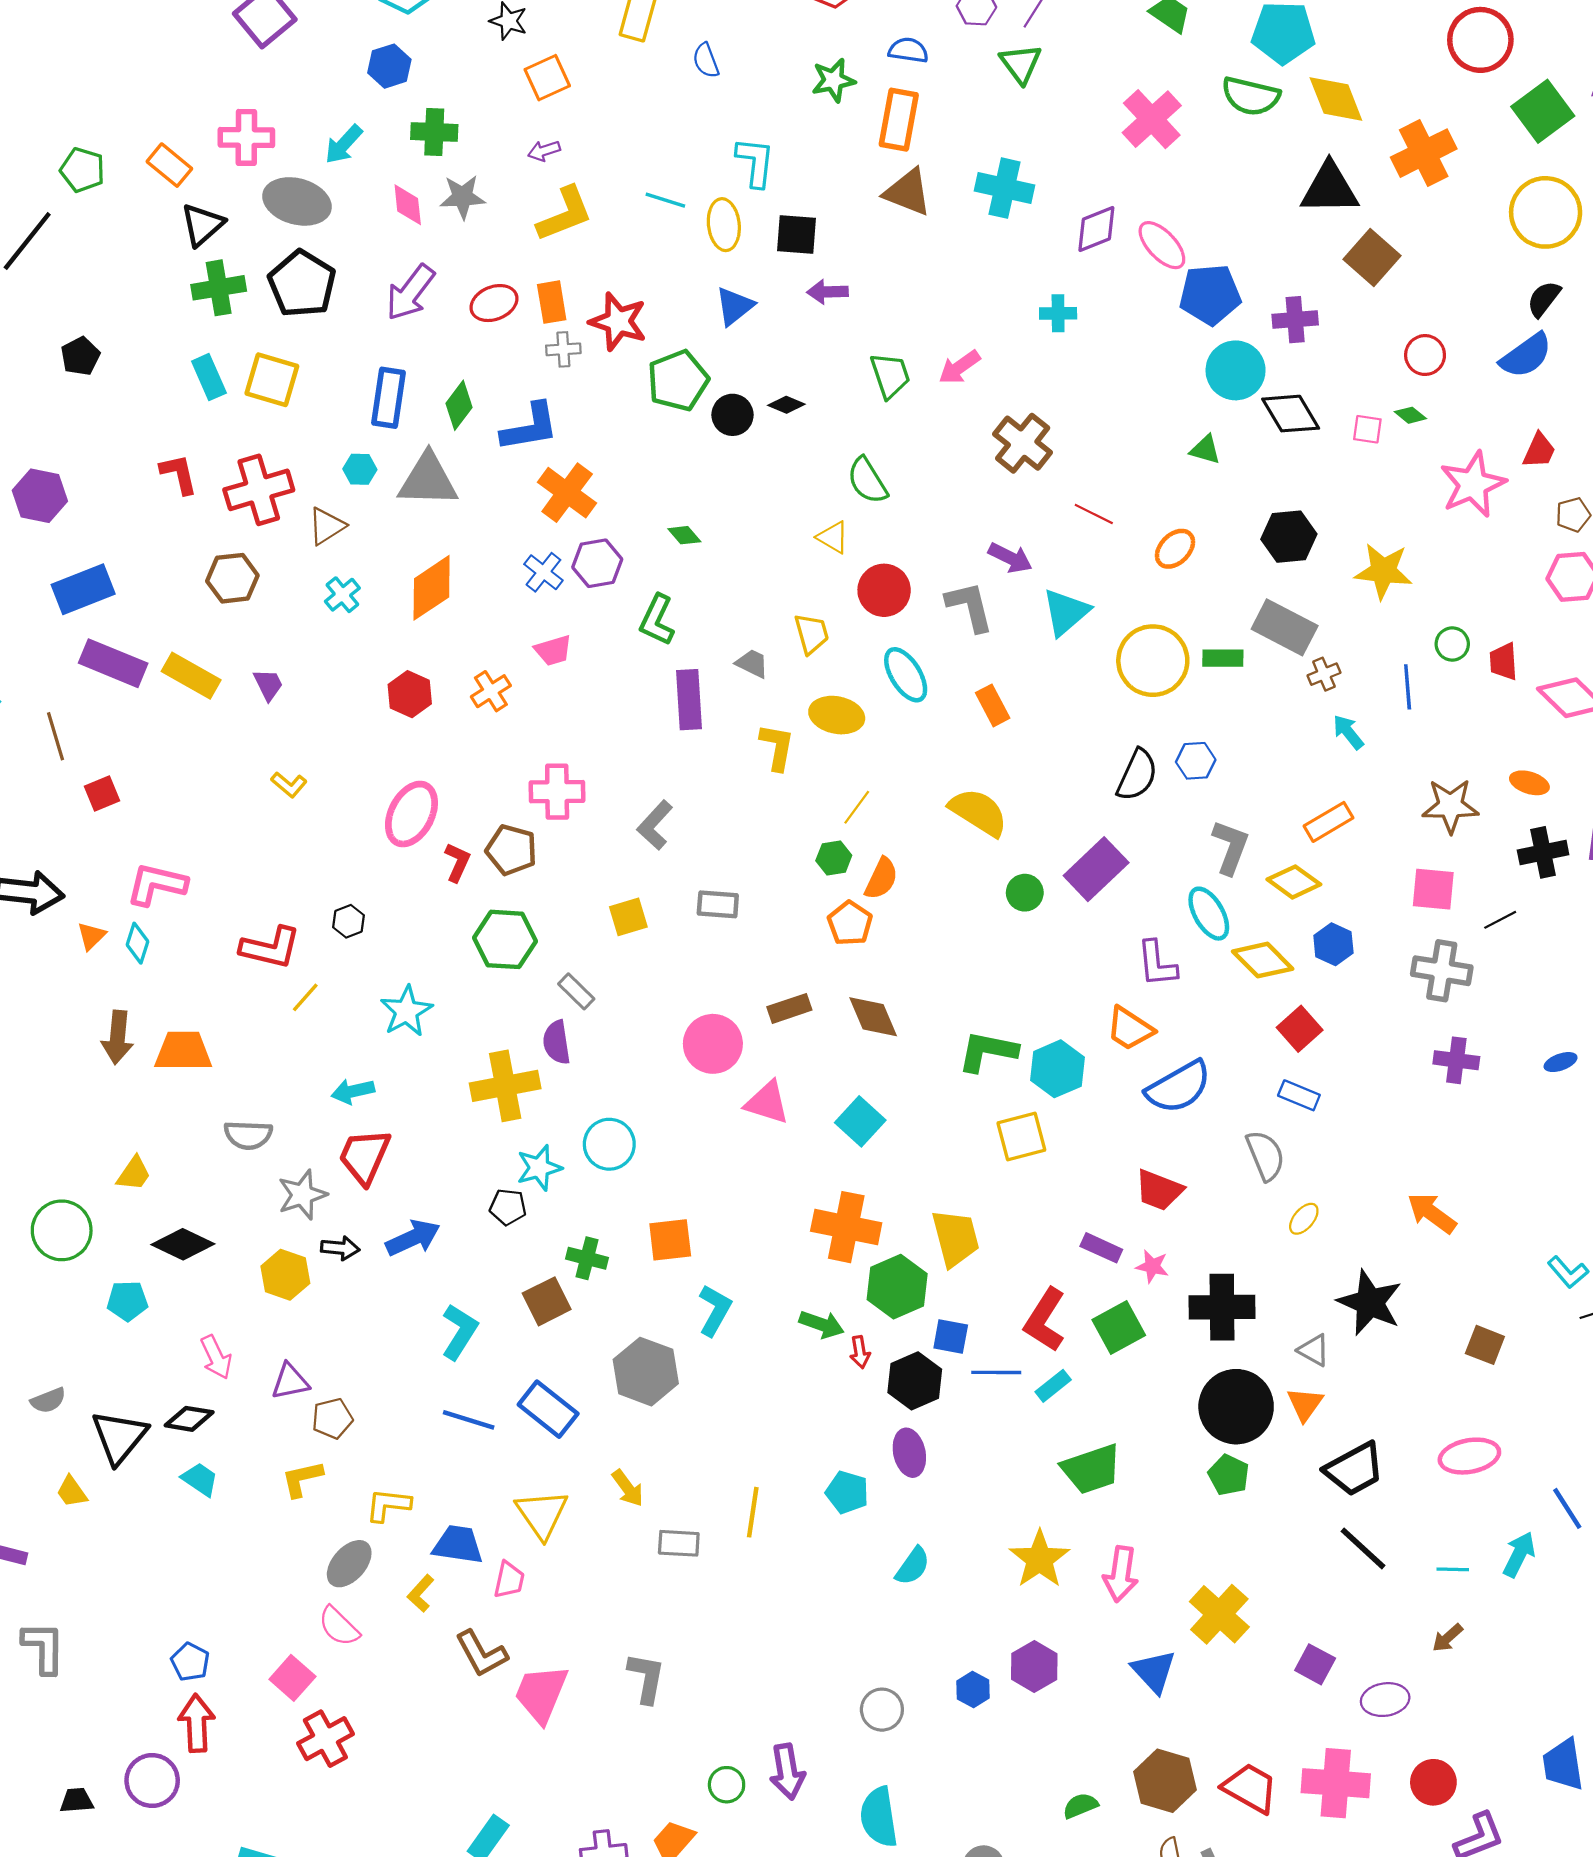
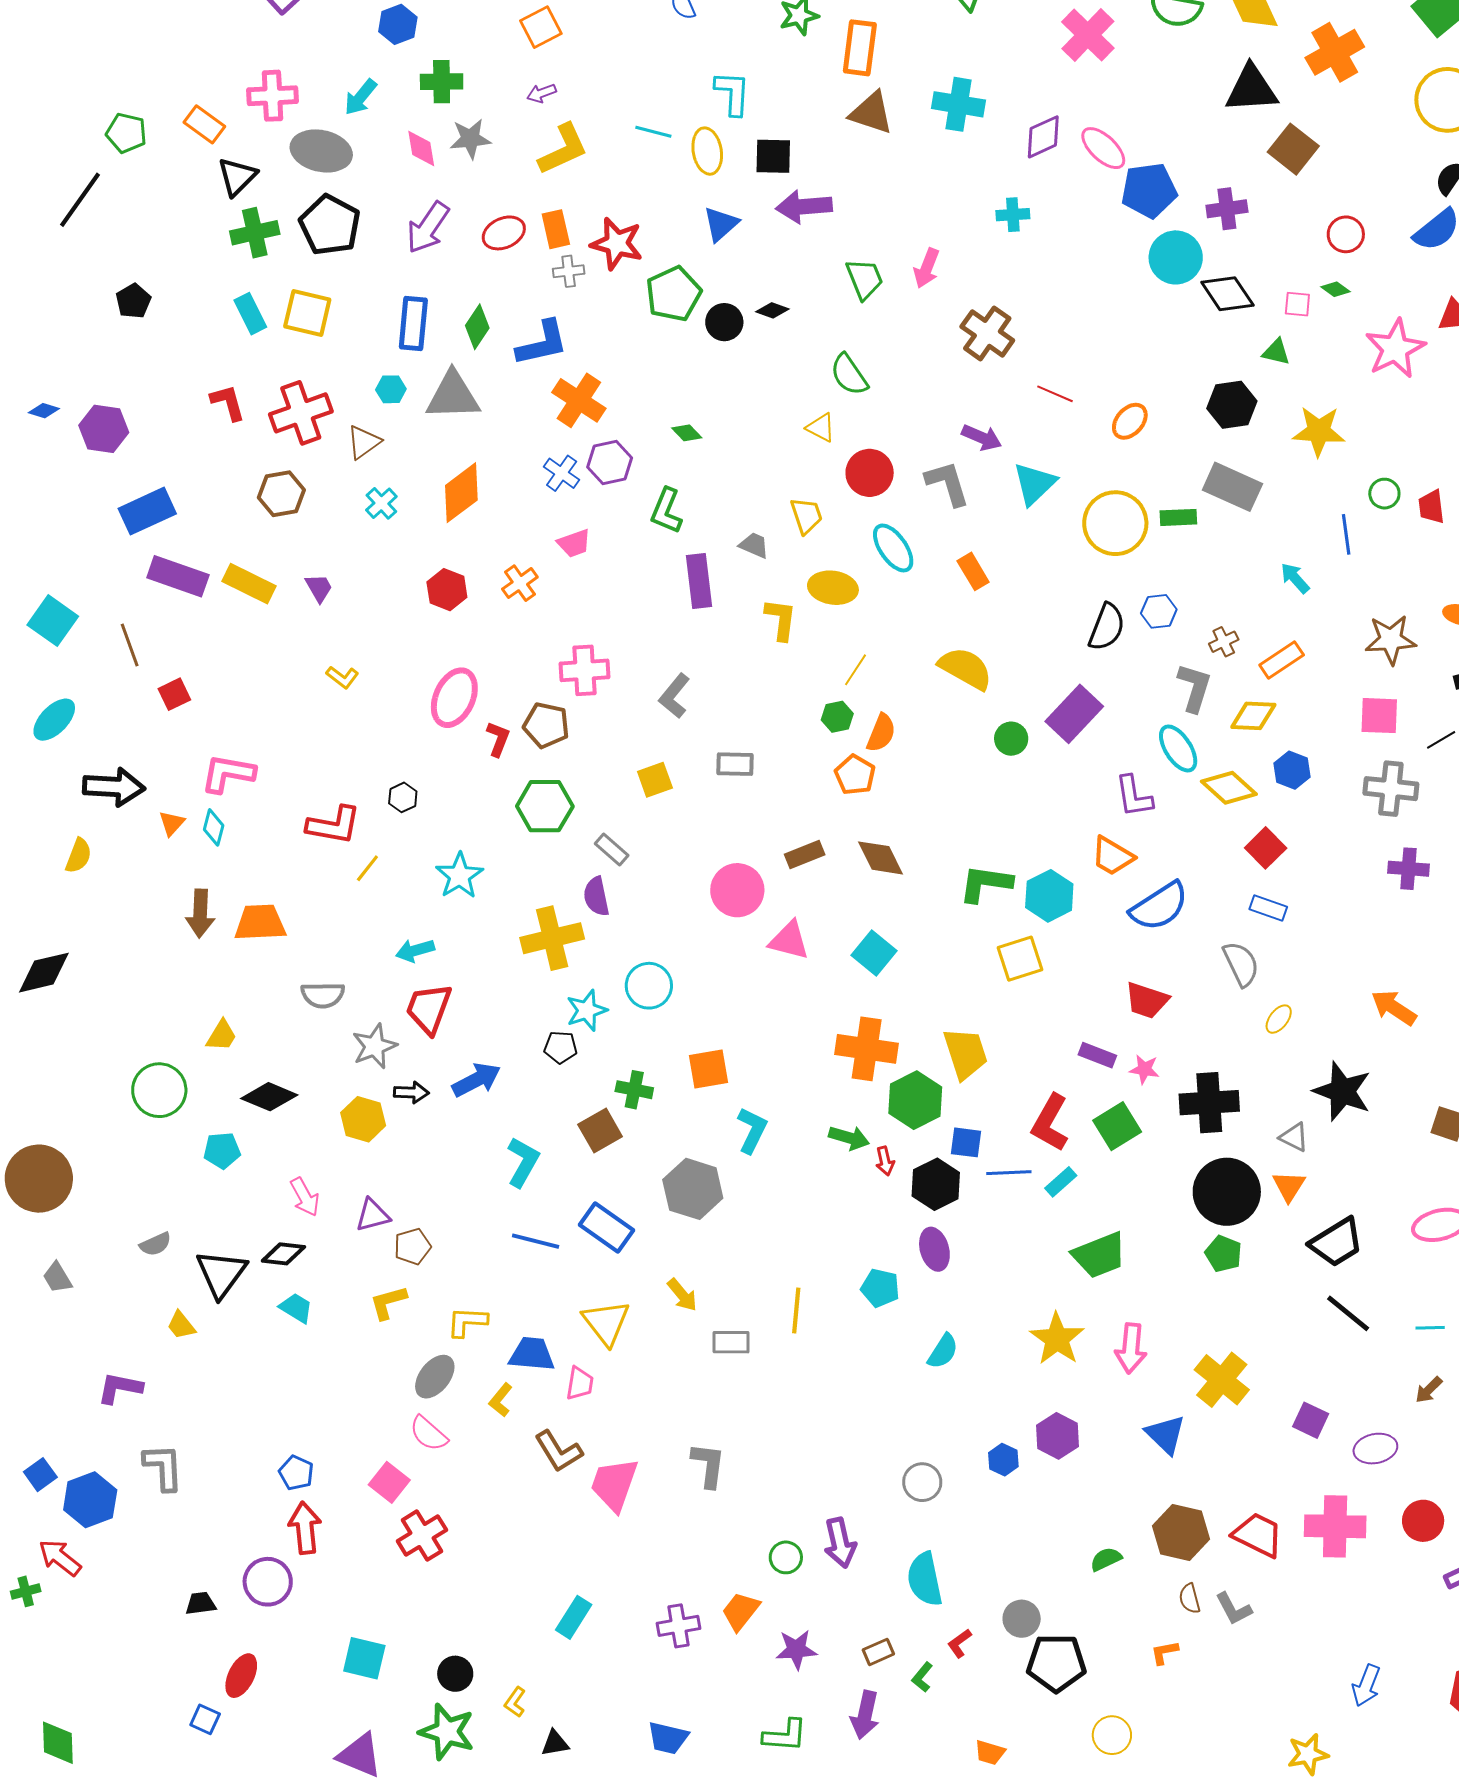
purple arrow: (827, 292) -> (804, 207), size x1.5
pink arrow: (959, 367) -> (927, 268), turned -30
green triangle: (1205, 450) -> (1276, 352), moved
brown cross: (1324, 674) -> (1224, 642), moved
yellow diamond: (1294, 882) -> (1253, 716), turned -30

